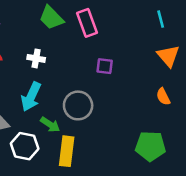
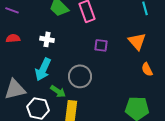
orange triangle: (168, 56) -> (137, 41), moved

